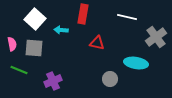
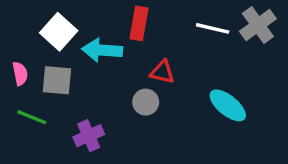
cyan arrow: (61, 30) -> (102, 50), size x1.6
gray cross: (156, 37) -> (258, 25), moved
cyan ellipse: (136, 63) -> (228, 105), turned 30
gray circle: (110, 79) -> (146, 102), moved

